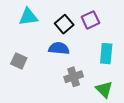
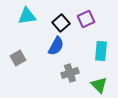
blue semicircle: (59, 48) -> (56, 46), turned 114
gray square: (19, 61) -> (18, 58), turned 35

